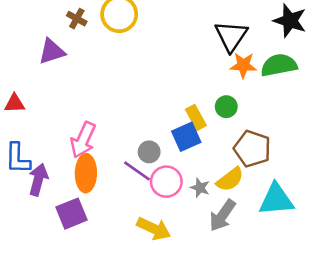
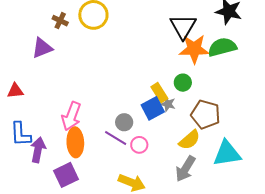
orange star: (243, 65) -> (194, 49), size x1.4
pink circle: (166, 182) -> (139, 145), size x0.7
gray star: (200, 188) -> (168, 104), moved

